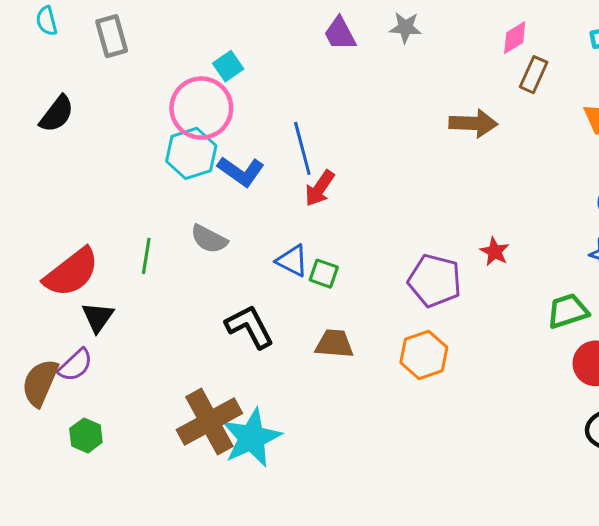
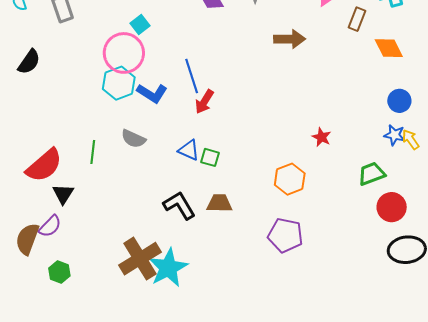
brown rectangle: (534, 75) -> (357, 19), moved
brown arrow: (473, 123) -> (290, 39), moved
purple pentagon: (435, 281) -> (285, 235), moved
black L-shape: (250, 327) -> (179, 205), moved
orange hexagon: (424, 355) -> (290, 179), moved

